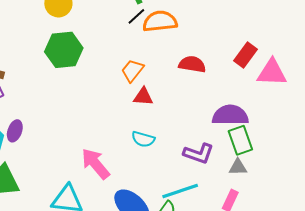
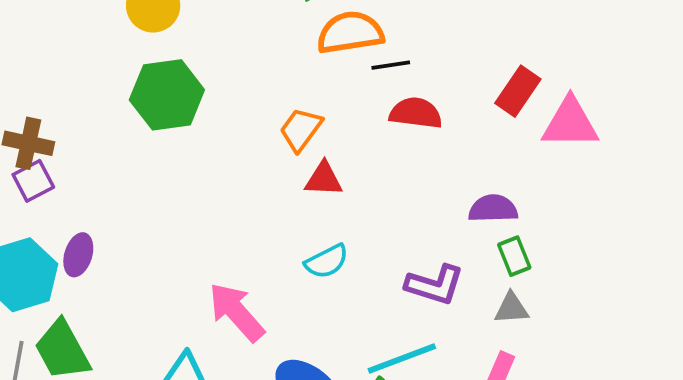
black line: (136, 16) -> (391, 65), moved, turned 36
purple semicircle: (230, 115) -> (493, 209), size x0.7
cyan semicircle: (143, 139) -> (327, 261), turned -40
green rectangle: (240, 140) -> (514, 256), size x0.7

